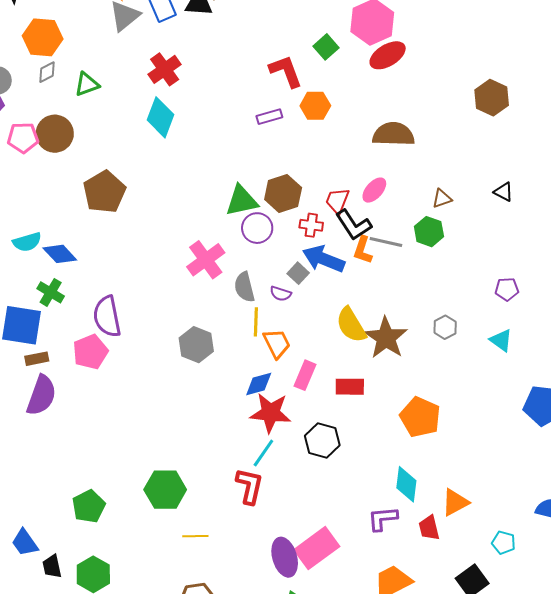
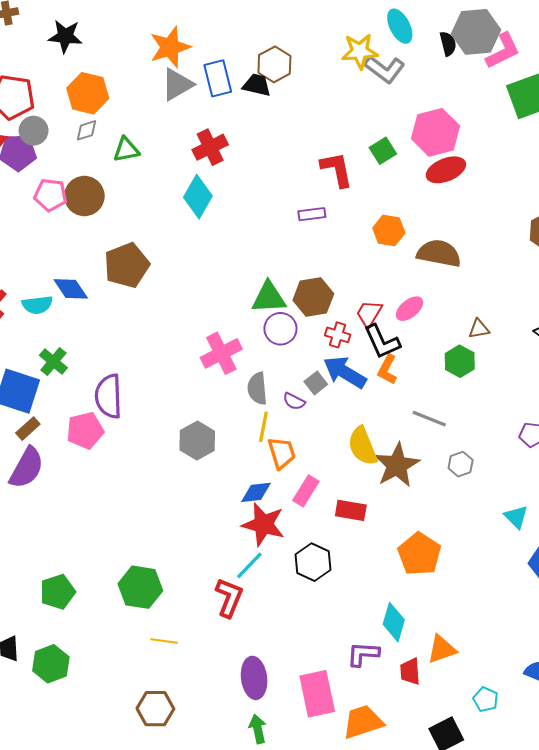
orange hexagon: (315, 106) -> (389, 231), moved
gray line: (386, 242) -> (429, 419), moved
blue diamond: (60, 254) -> (71, 289), moved
cyan triangle: (501, 340) -> (516, 517), moved
brown rectangle: (37, 359) -> (28, 429), turned -40
pink rectangle: (317, 548) -> (317, 694), moved, turned -75

